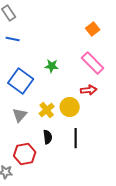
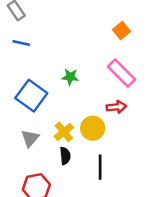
black semicircle: (48, 137) -> (65, 156), moved

